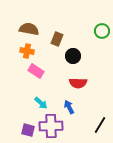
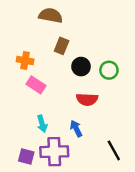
brown semicircle: (29, 29) -> (51, 15), moved
green circle: (102, 31) -> (109, 70), moved
cyan arrow: (41, 103) -> (42, 124), turned 32
black line: (100, 125) -> (114, 150), turned -60

